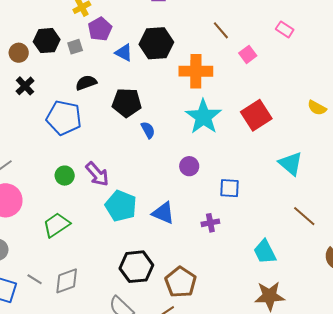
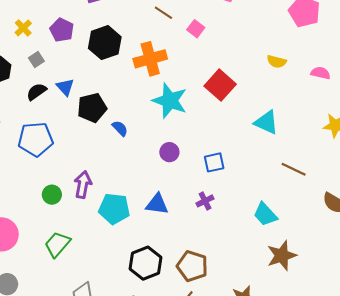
purple pentagon: (100, 29) -> (62, 30), moved
gray square: (75, 47) -> (36, 59), moved
blue triangle: (124, 53) -> (65, 87), moved, turned 36
black semicircle: (86, 83) -> (37, 92), moved
purple arrow: (97, 174) -> (83, 185), turned -112

